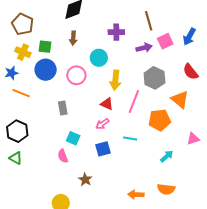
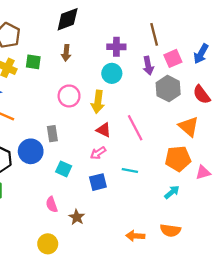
purple arrow: (144, 48) -> (148, 66), turned 91
cyan circle: (99, 58) -> (112, 73), moved
blue circle: (46, 70) -> (31, 151), moved
gray hexagon: (154, 78) -> (168, 88), moved
yellow arrow: (115, 80) -> (98, 102), moved
pink line: (134, 102) -> (135, 128), turned -50
orange pentagon: (160, 120) -> (178, 159), moved
pink semicircle: (63, 156) -> (52, 204), moved

